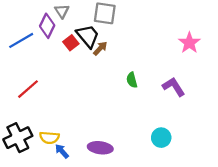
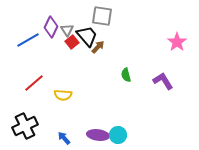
gray triangle: (62, 11) -> (67, 30), moved
yellow semicircle: (49, 138) -> (63, 95), moved
cyan circle: (161, 138) -> (118, 135), moved

